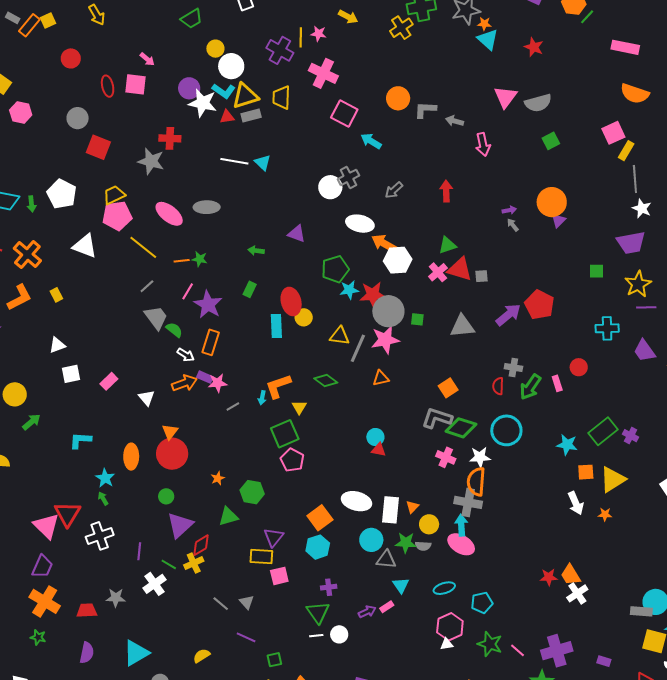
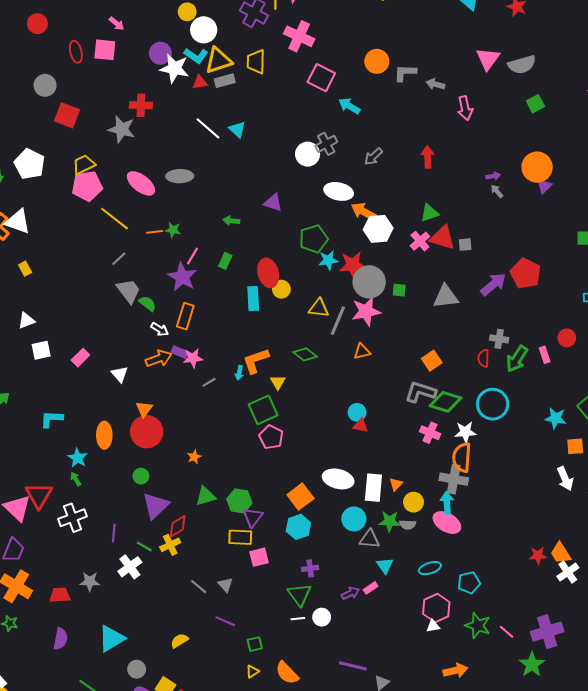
white line: (234, 161) -> (208, 128), turned 32
white triangle: (85, 246) -> (18, 222), moved
pink line: (188, 291) -> (192, 256), moved
green hexagon: (252, 492) -> (239, 501), moved

